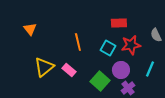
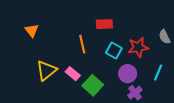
red rectangle: (119, 23) -> (104, 24), moved
green square: (100, 81) -> (93, 85), moved

